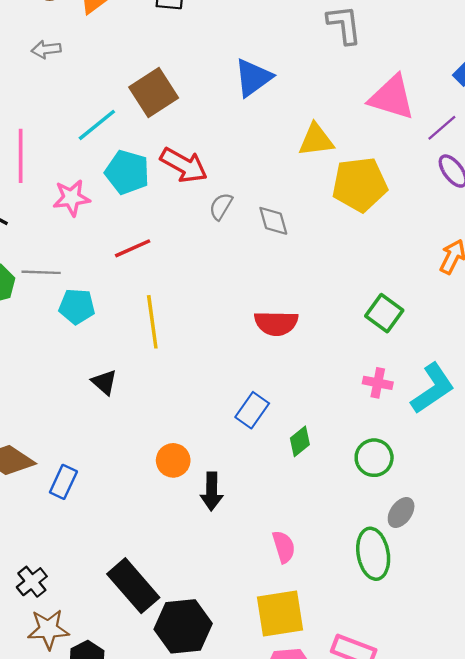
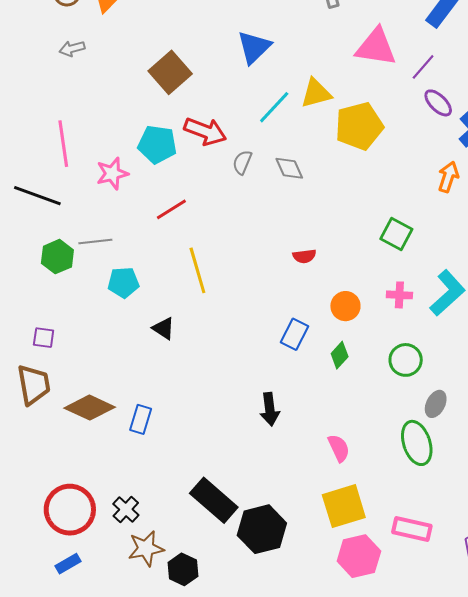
cyan line: (97, 125) -> (274, 107), moved
cyan pentagon: (77, 306) -> (123, 282), moved
red semicircle: (276, 323) -> (304, 256), size x0.6
orange circle: (173, 460) -> (345, 306), moved

